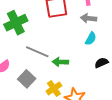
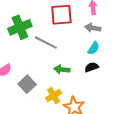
gray line: (37, 52) -> (46, 43), moved
black semicircle: (101, 63) -> (92, 67), moved

